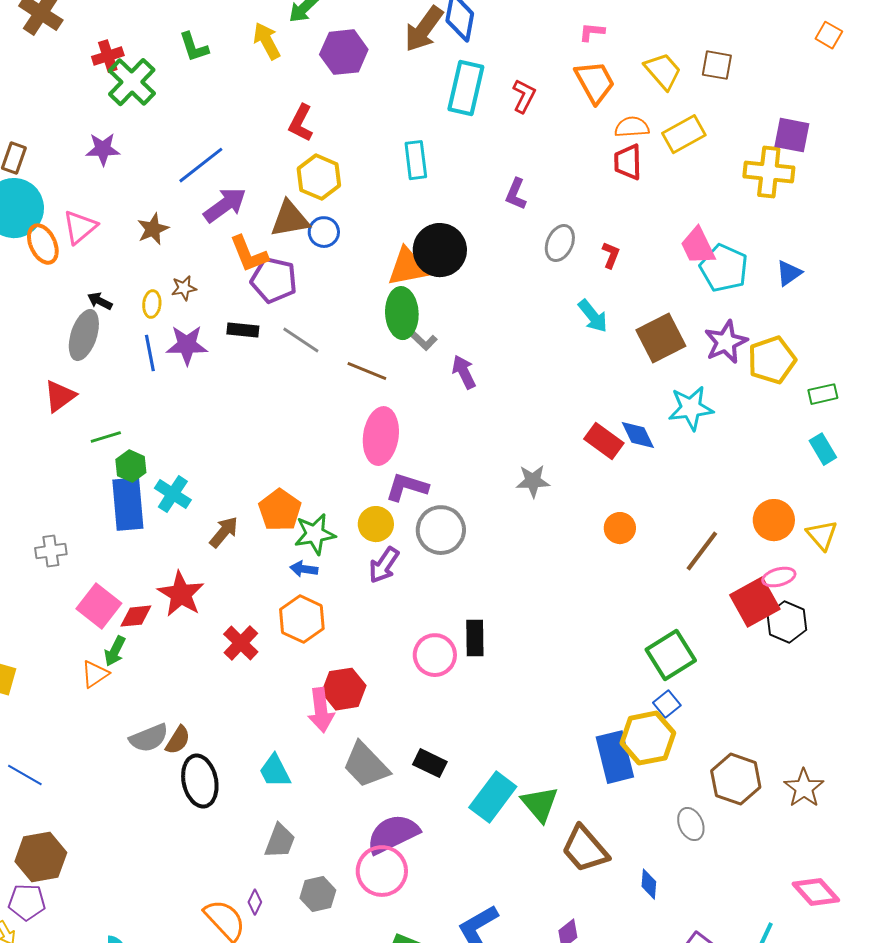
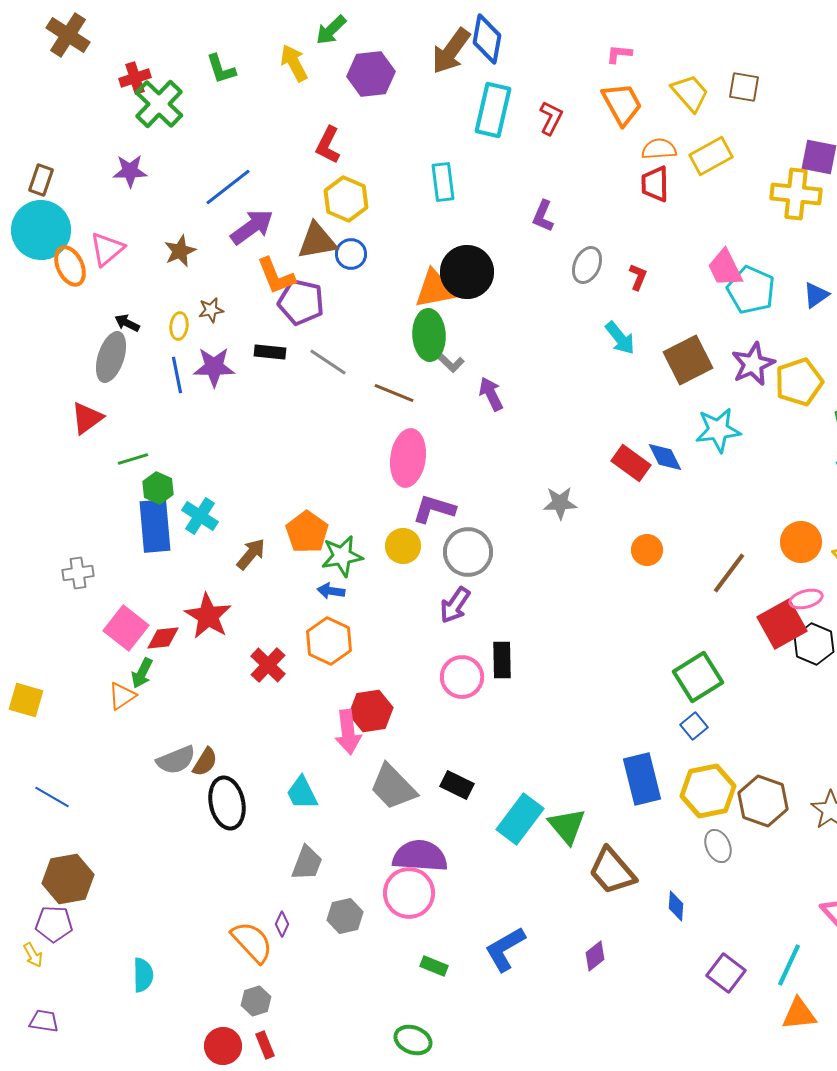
purple arrow: (384, 565) -> (455, 605), moved
yellow hexagon: (648, 738) -> (708, 791), moved
purple semicircle: (393, 834) -> (420, 856), turned 30

